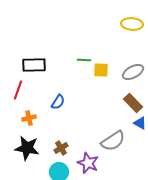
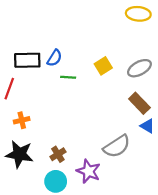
green line: (84, 60) -> (68, 77), moved
yellow square: (101, 70) -> (103, 66), turned -35
blue semicircle: (58, 102) -> (55, 58), moved

